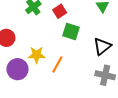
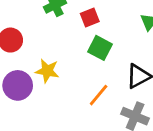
orange line: (57, 64) -> (99, 95), moved

